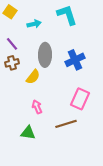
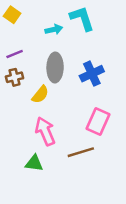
cyan arrow: (34, 24) -> (54, 29), moved
purple line: (12, 44) -> (15, 54), turned -72
pink arrow: (37, 107) -> (45, 131), size x1.6

